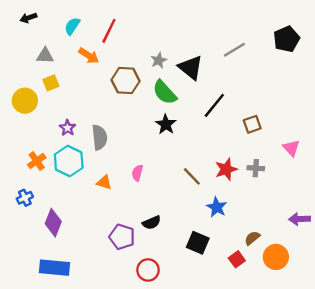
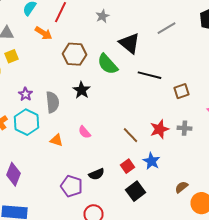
gray star: (159, 60) -> (102, 16), moved
black line: (214, 105) -> (150, 75), turned 65
black star: (166, 124) -> (82, 90), moved
pink semicircle: (137, 173) -> (84, 132), turned -56
black square: (198, 243) -> (136, 191), turned 30
red square: (237, 259) -> (128, 166), moved

